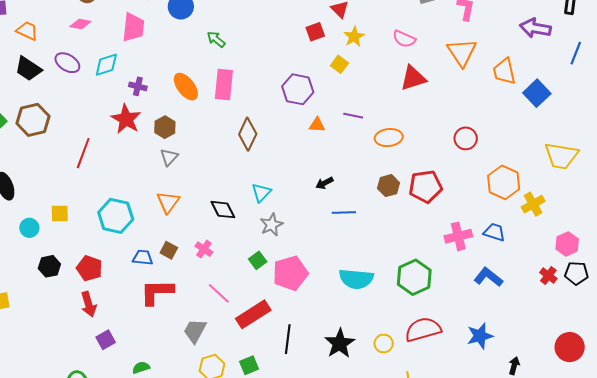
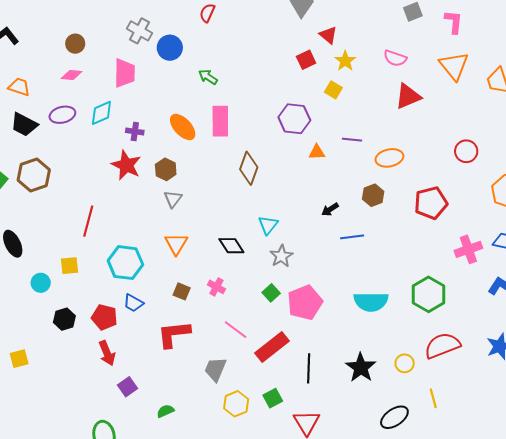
purple ellipse: (67, 63) -> (62, 115), turned -40
red line: (83, 153) -> (88, 221), moved
brown hexagon: (388, 186) -> (373, 195), moved
blue trapezoid: (143, 258) -> (133, 303), moved, turned -150

